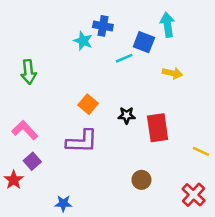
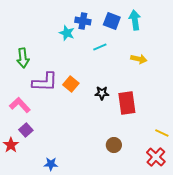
blue square: (144, 42) -> (112, 21), moved
purple L-shape: (82, 141) -> (45, 82), moved
yellow line: (201, 151) -> (162, 133), moved

